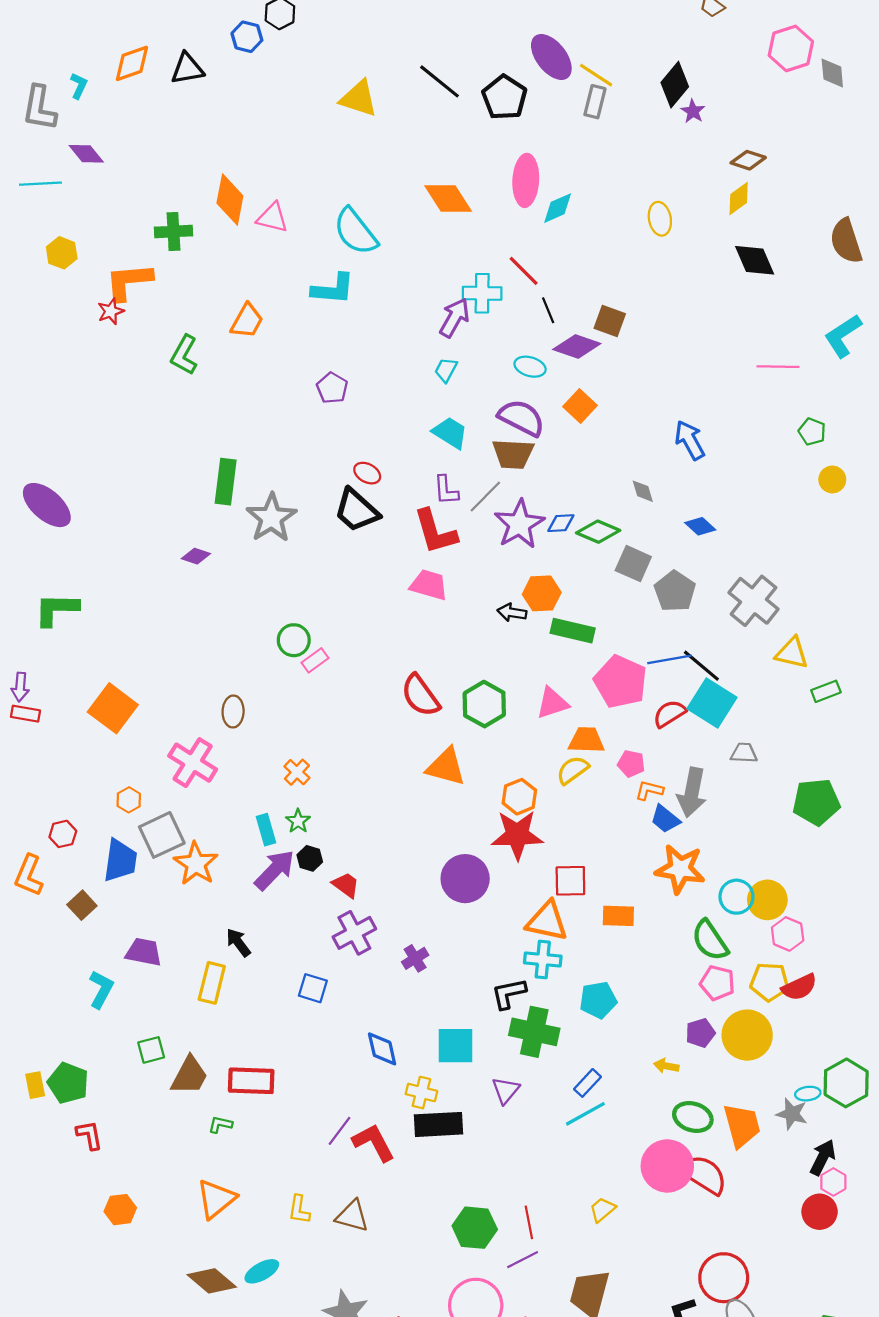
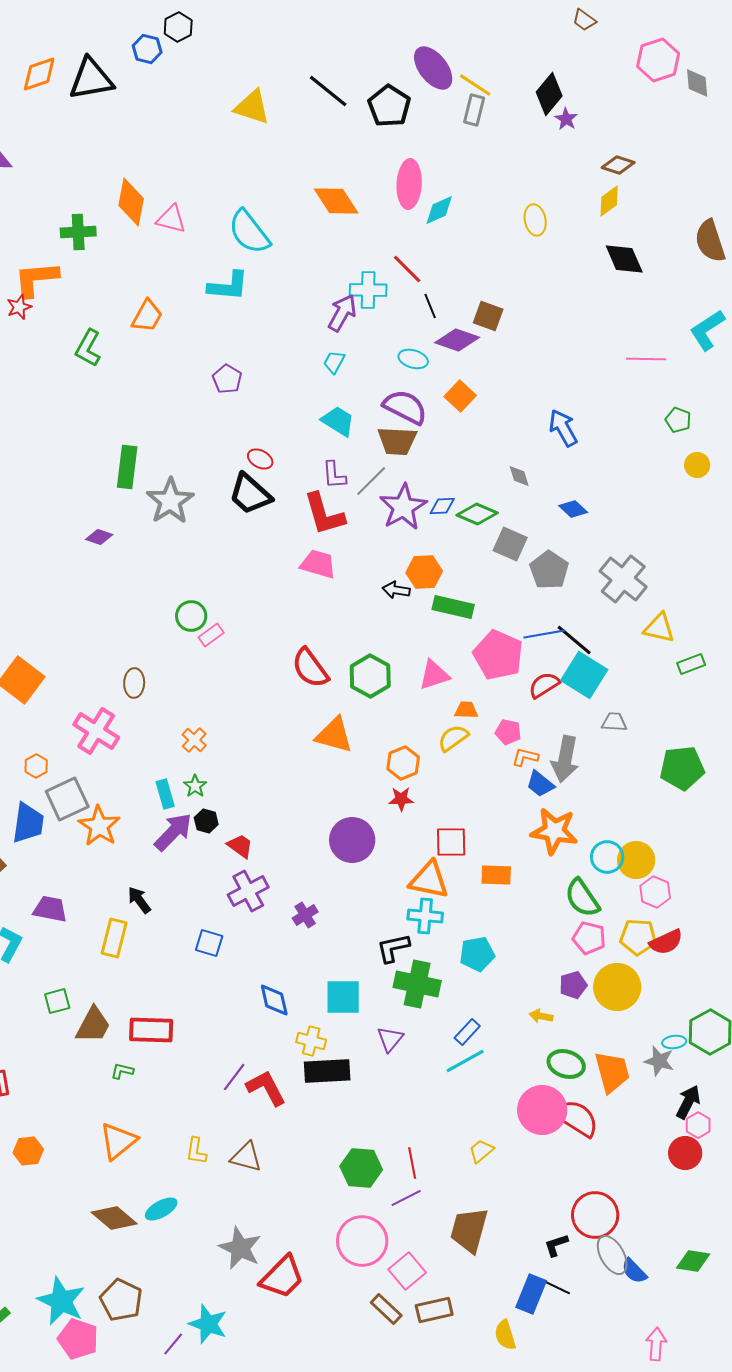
black triangle: (187, 69) -> (91, 79), size x1.4
orange trapezoid: (586, 740) -> (466, 710), size x0.7
red star: (517, 835) -> (401, 799), size x0.5

